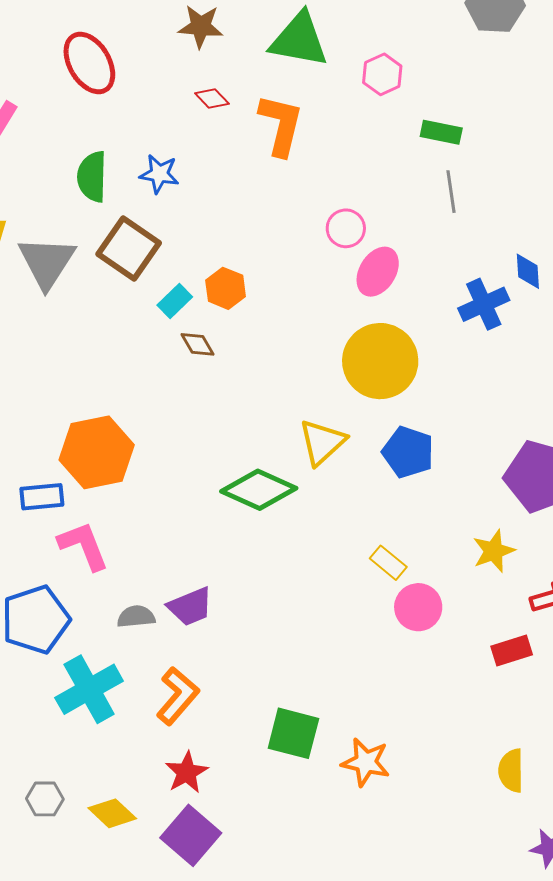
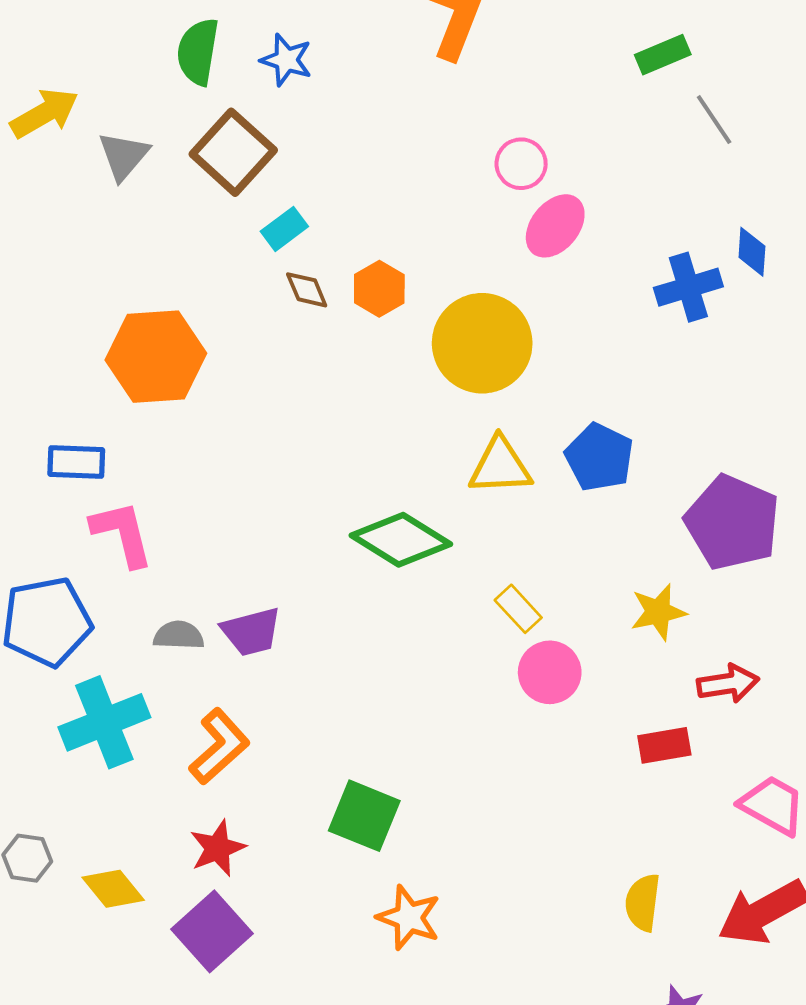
green rectangle: (441, 132) -> (663, 55), turned -42
gray line: (451, 192) -> (714, 120), moved, turned -33
gray triangle: (47, 262) -> (124, 156), size x0.7
orange hexagon: (226, 288) -> (379, 289), moved
yellow circle: (380, 361) -> (482, 343), moved
yellow triangle: (322, 442) -> (500, 466), moved, turned 32
orange hexagon: (97, 452) -> (156, 357), moved
blue pentagon: (408, 452) -> (599, 457), moved
green diamond: (259, 490) -> (401, 540), moved
orange star: (366, 762) -> (409, 918), moved

